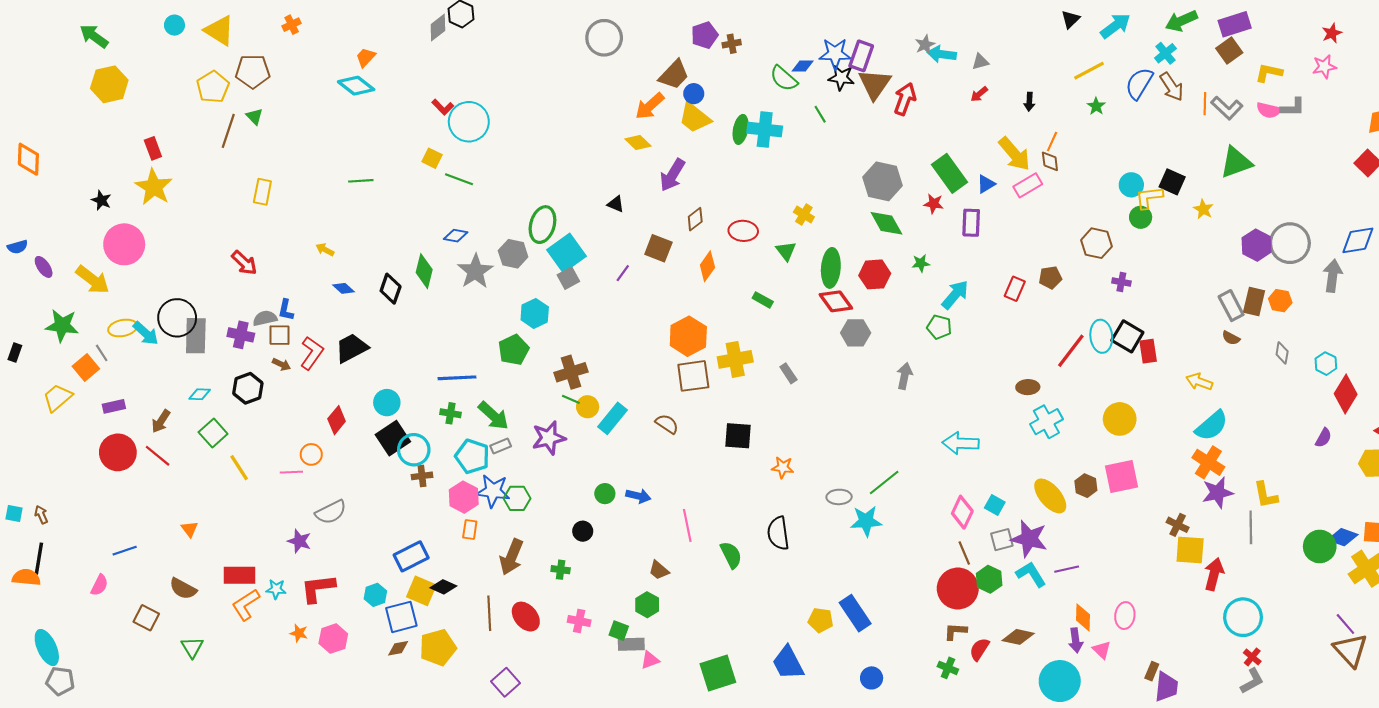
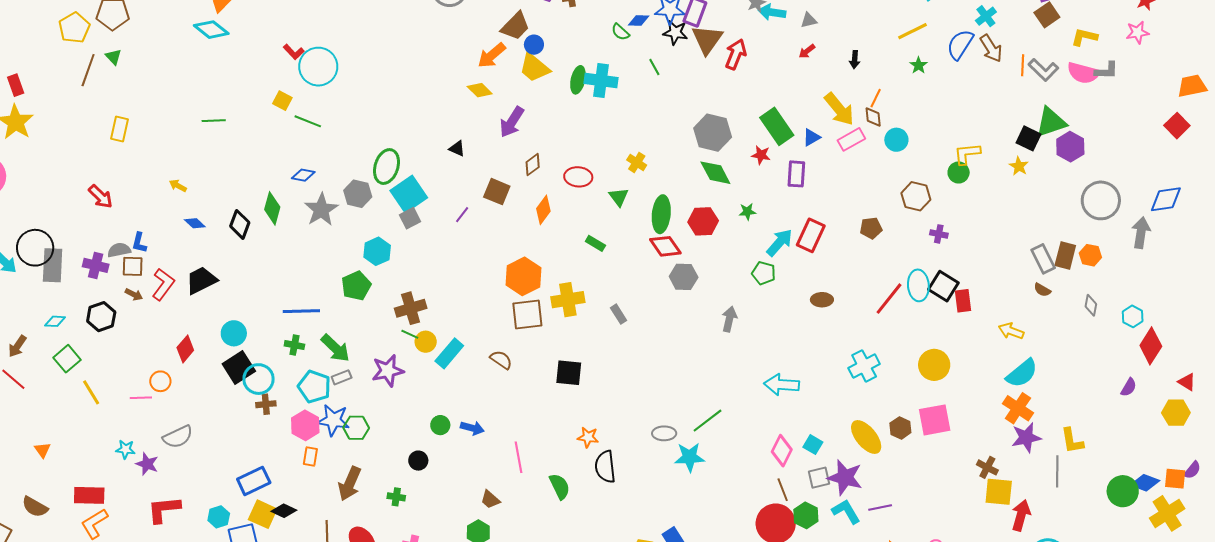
green semicircle: (784, 78) -> (620, 32), size x0.7
pink semicircle: (1269, 110) -> (1083, 73), size x1.4
black square: (1172, 182) -> (1029, 138), moved
cyan circle: (1131, 185) -> (896, 140), moved
purple hexagon: (1256, 245) -> (1070, 147), moved
red rectangle: (1015, 289) -> (811, 235), moved, size x1.4
brown ellipse: (1028, 387) -> (822, 300), moved
orange star: (783, 467) -> (588, 437), moved
cyan star: (276, 589) -> (125, 449), moved

